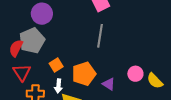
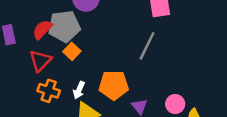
orange square: (56, 65) -> (72, 51), moved, turned -32

